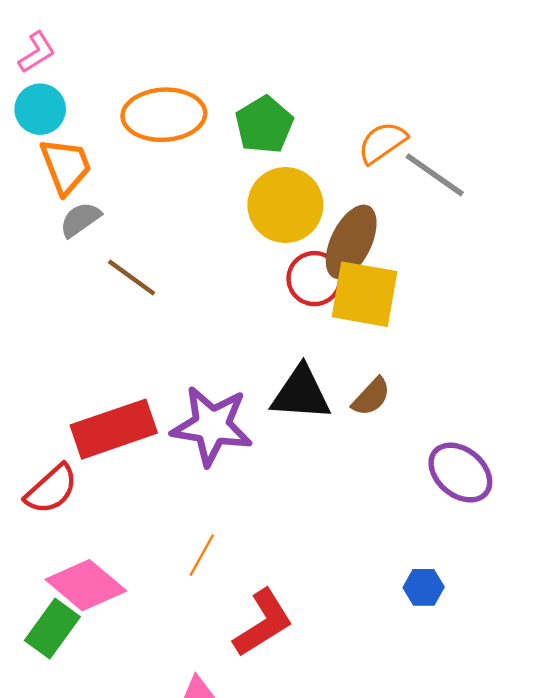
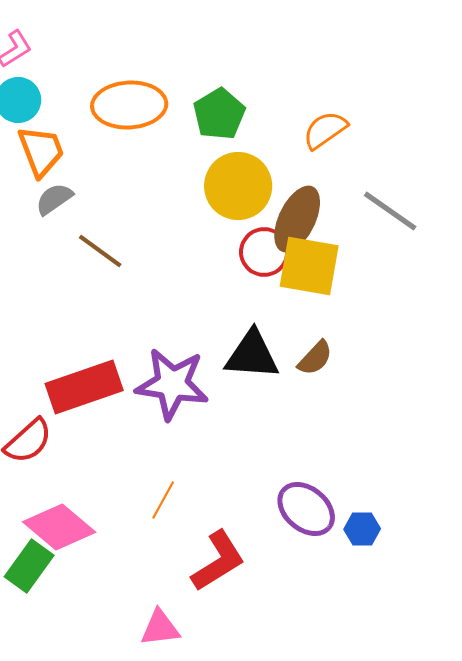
gray line: (435, 175) -> (390, 211), moved
purple ellipse: (460, 473) -> (306, 509), moved

